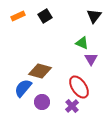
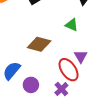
purple triangle: (91, 59) -> (81, 56), moved
brown diamond: (40, 71) -> (39, 44), moved

